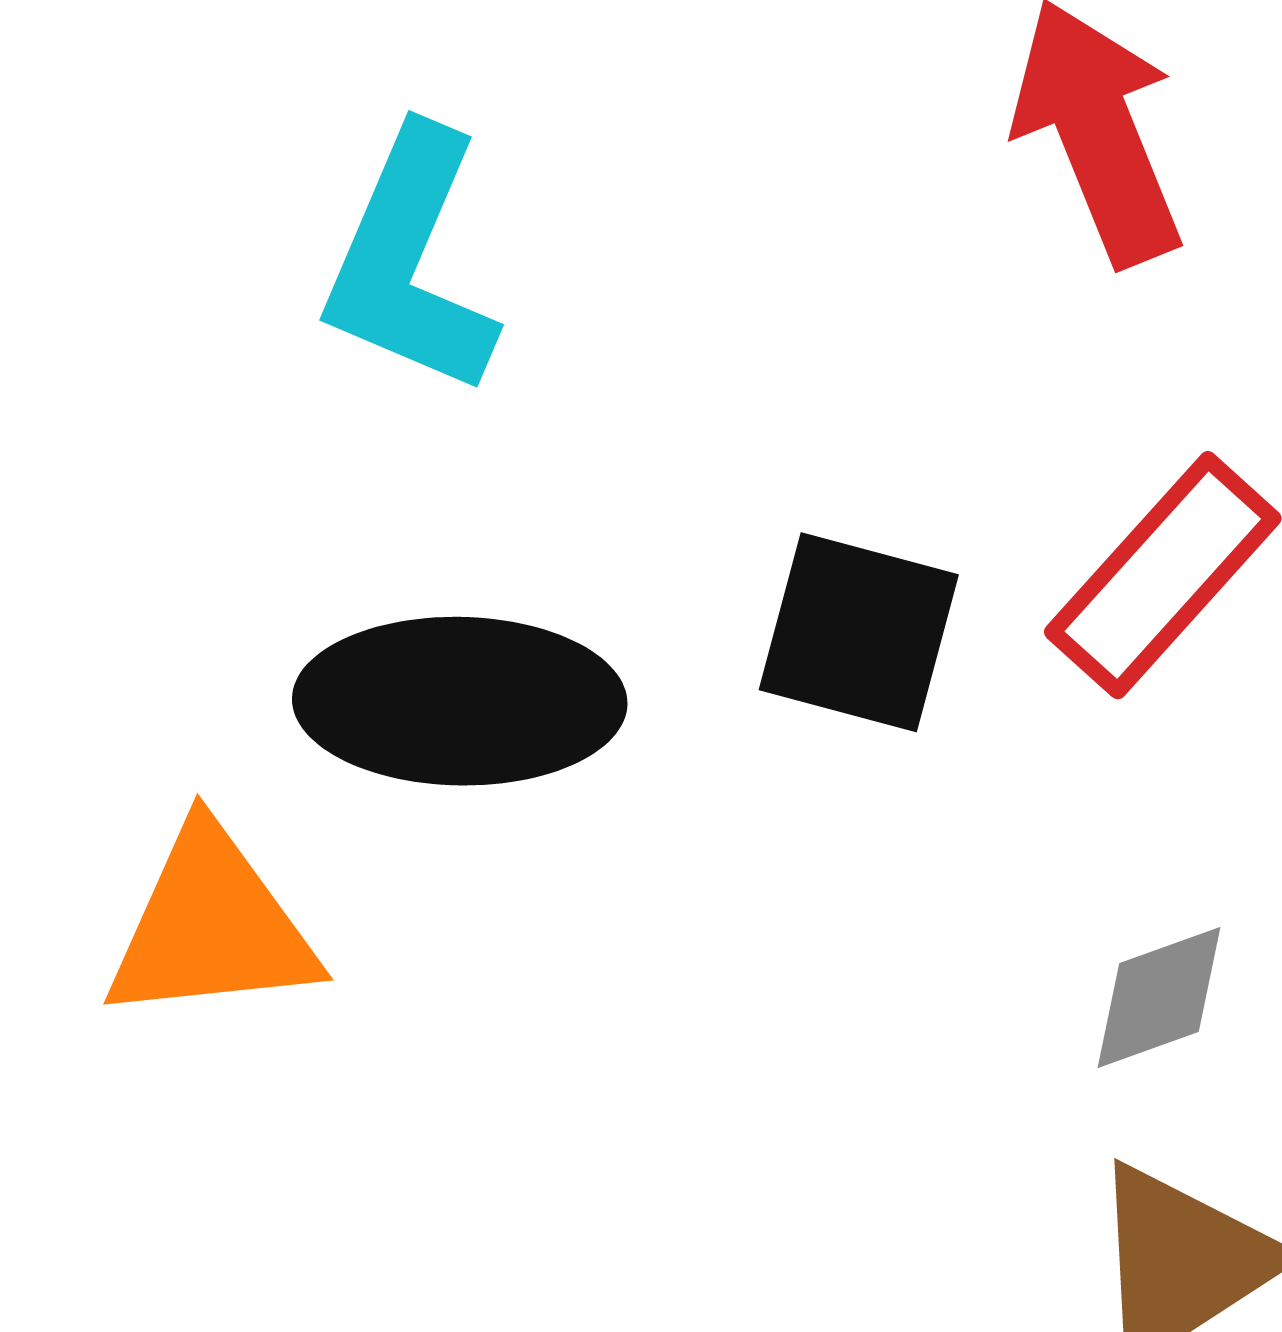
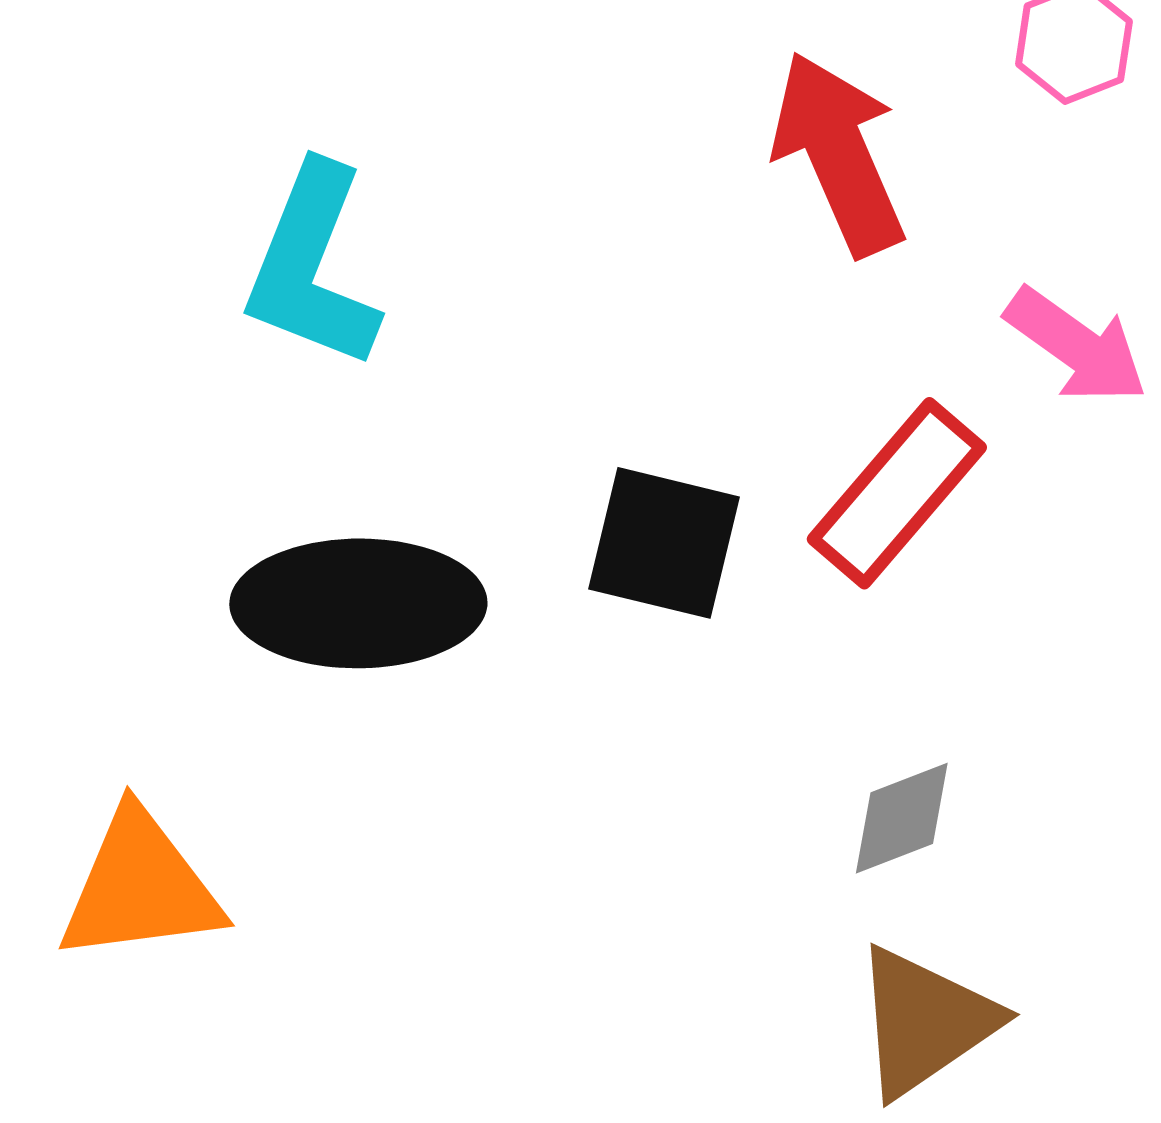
orange triangle: (211, 926) -> (140, 887), moved

